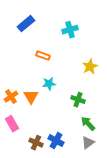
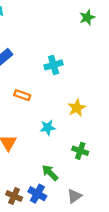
cyan star: (49, 84) -> (48, 128), moved
green cross: (78, 100) -> (80, 151), moved
green arrow: (88, 124) -> (50, 173), moved

